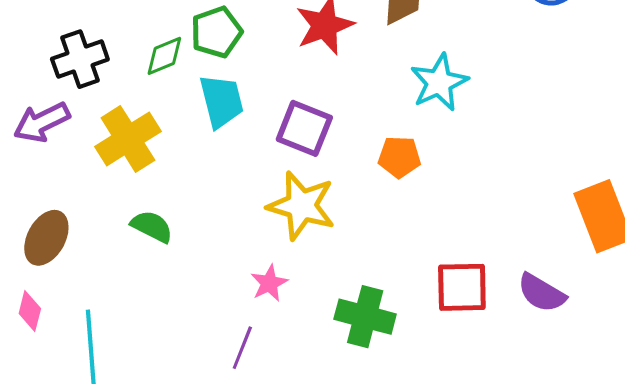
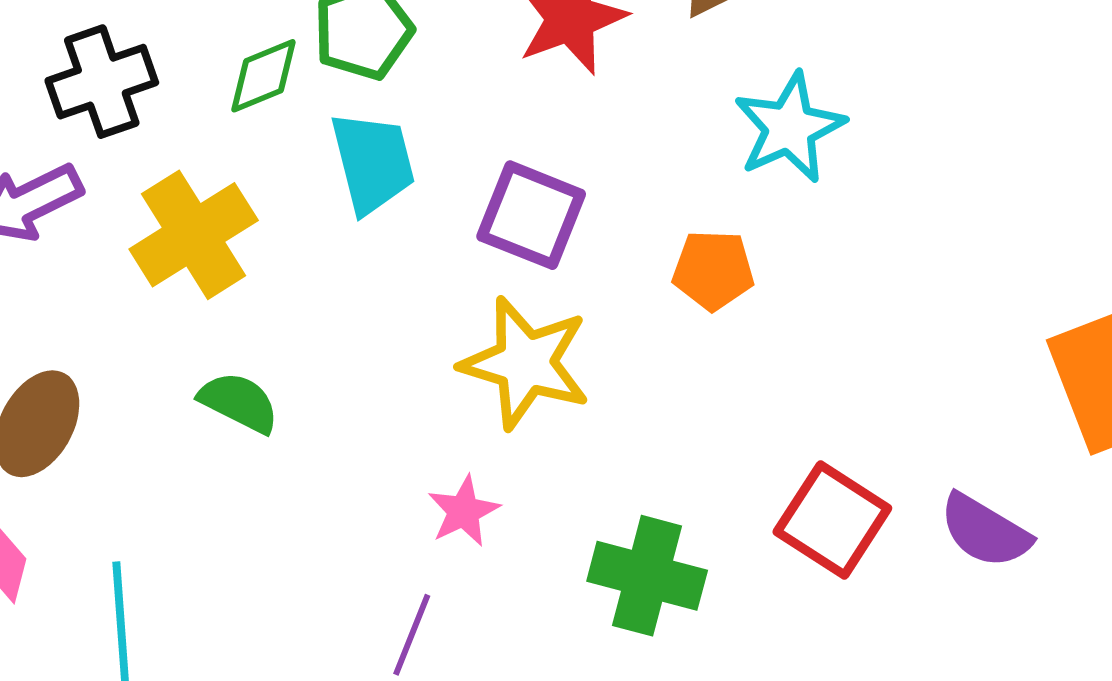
red square: (462, 287) -> (832, 520), turned 34

